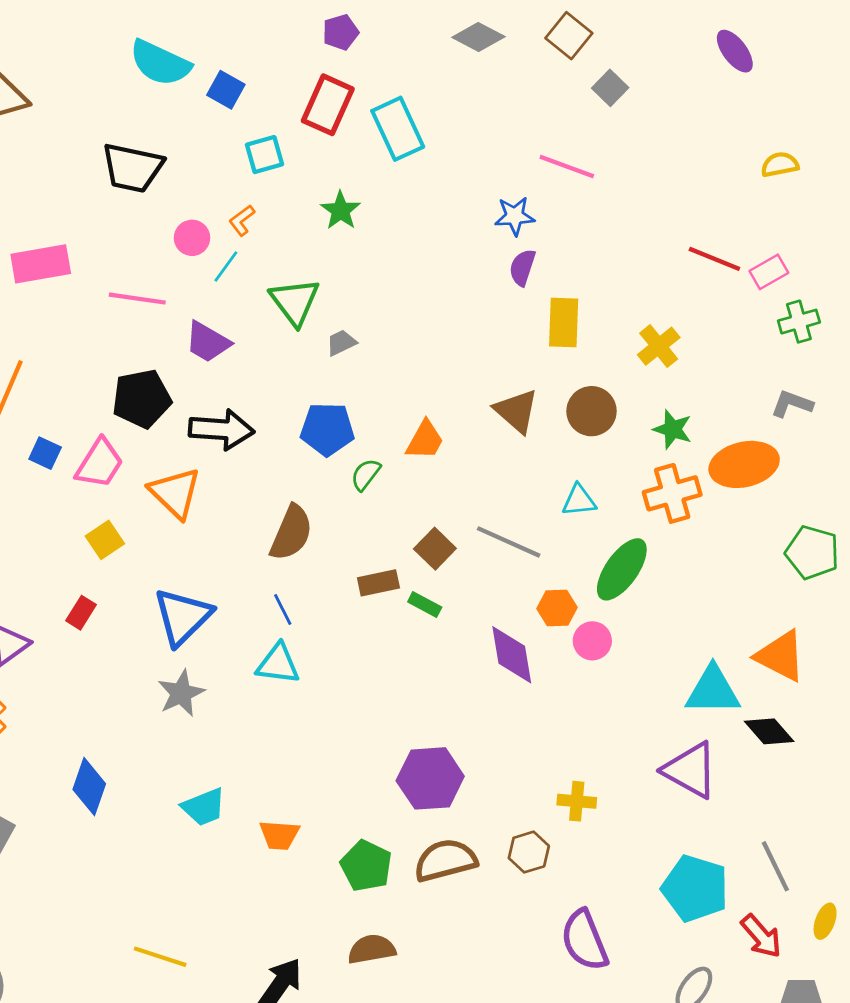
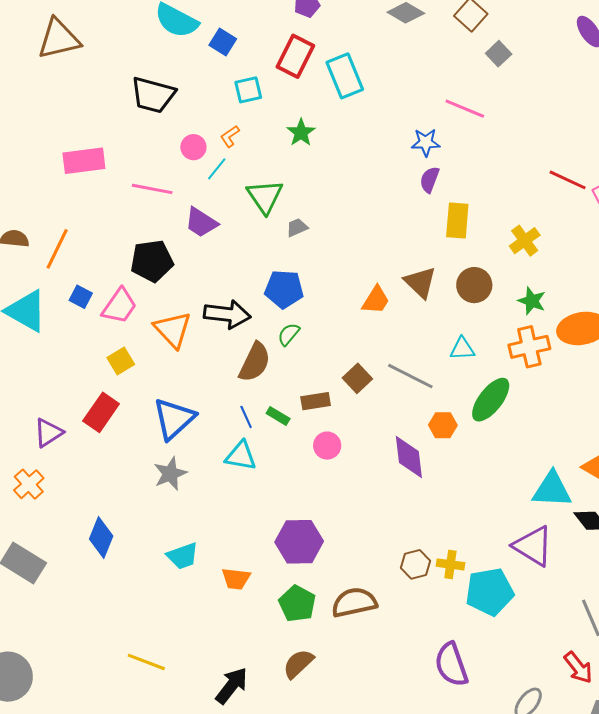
black arrow: (221, 429) -> (227, 314), moved
orange trapezoid: (425, 440) -> (376, 300), moved
green semicircle: (366, 475) -> (289, 334), moved
green rectangle: (425, 604) -> (278, 416), moved
red rectangle: (81, 613) -> (101, 412), size x1.6
pink circle: (592, 641) -> (327, 446), moved
purple hexagon: (430, 778) -> (299, 542), moved
brown hexagon: (529, 852) -> (415, 564), moved
cyan pentagon: (695, 888) -> (490, 592), moved, turned -30
brown semicircle: (372, 949) -> (298, 664), turned -36

